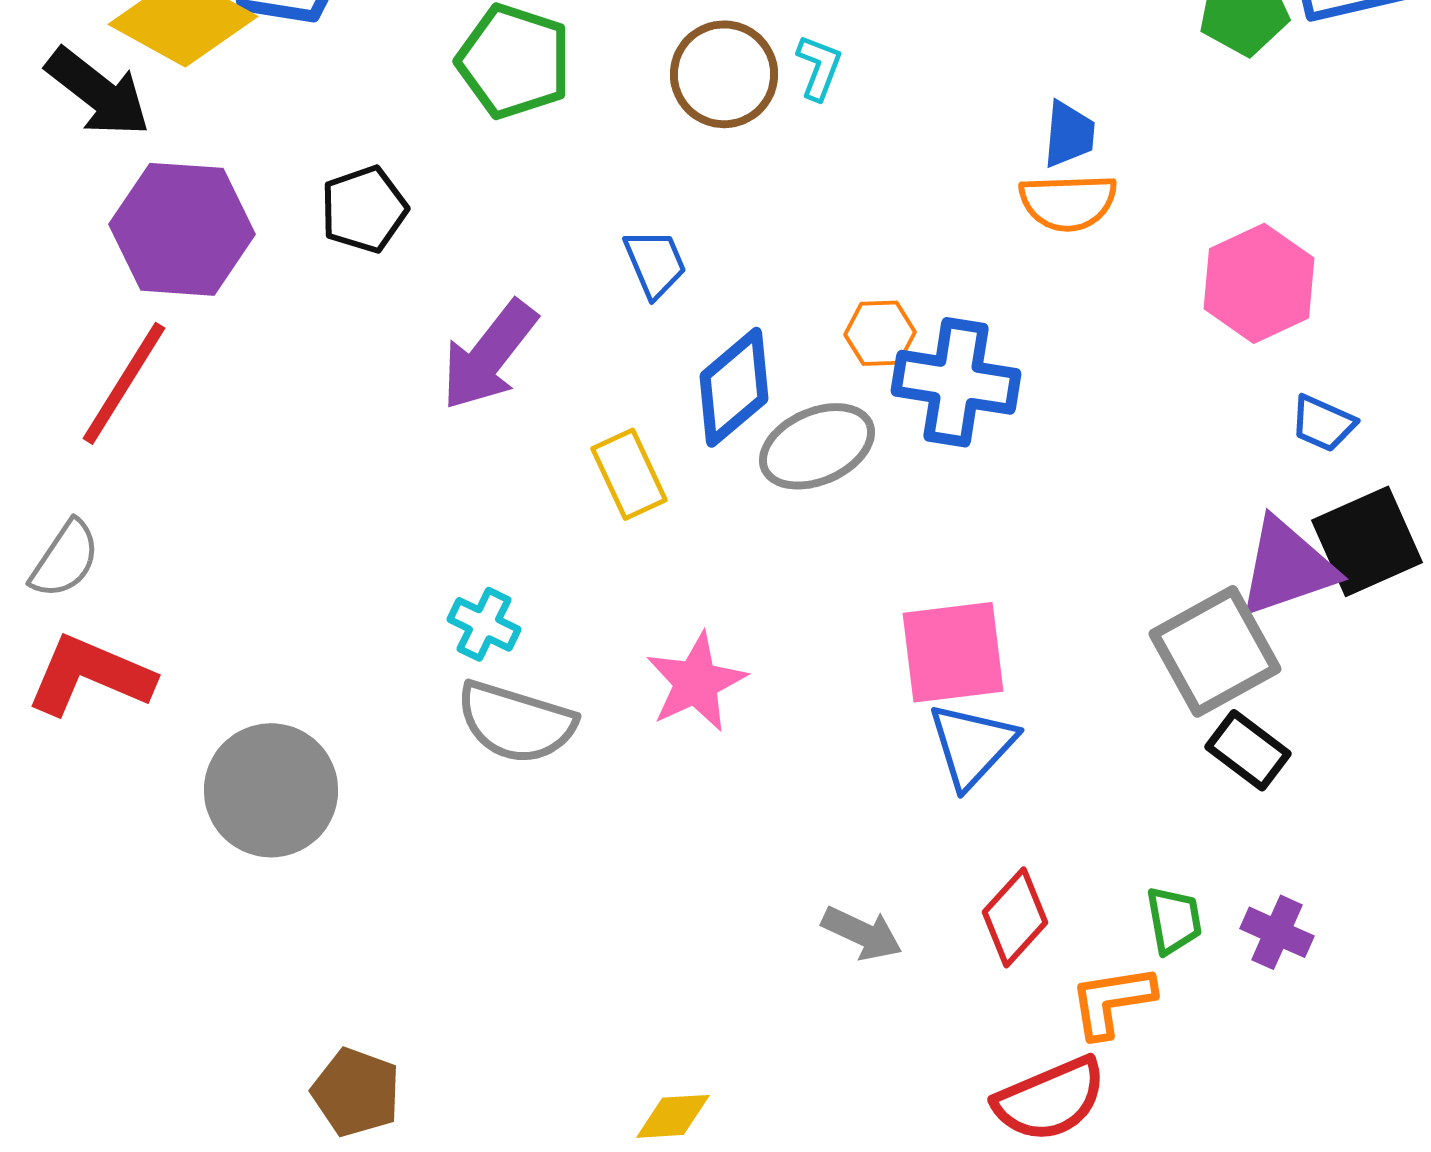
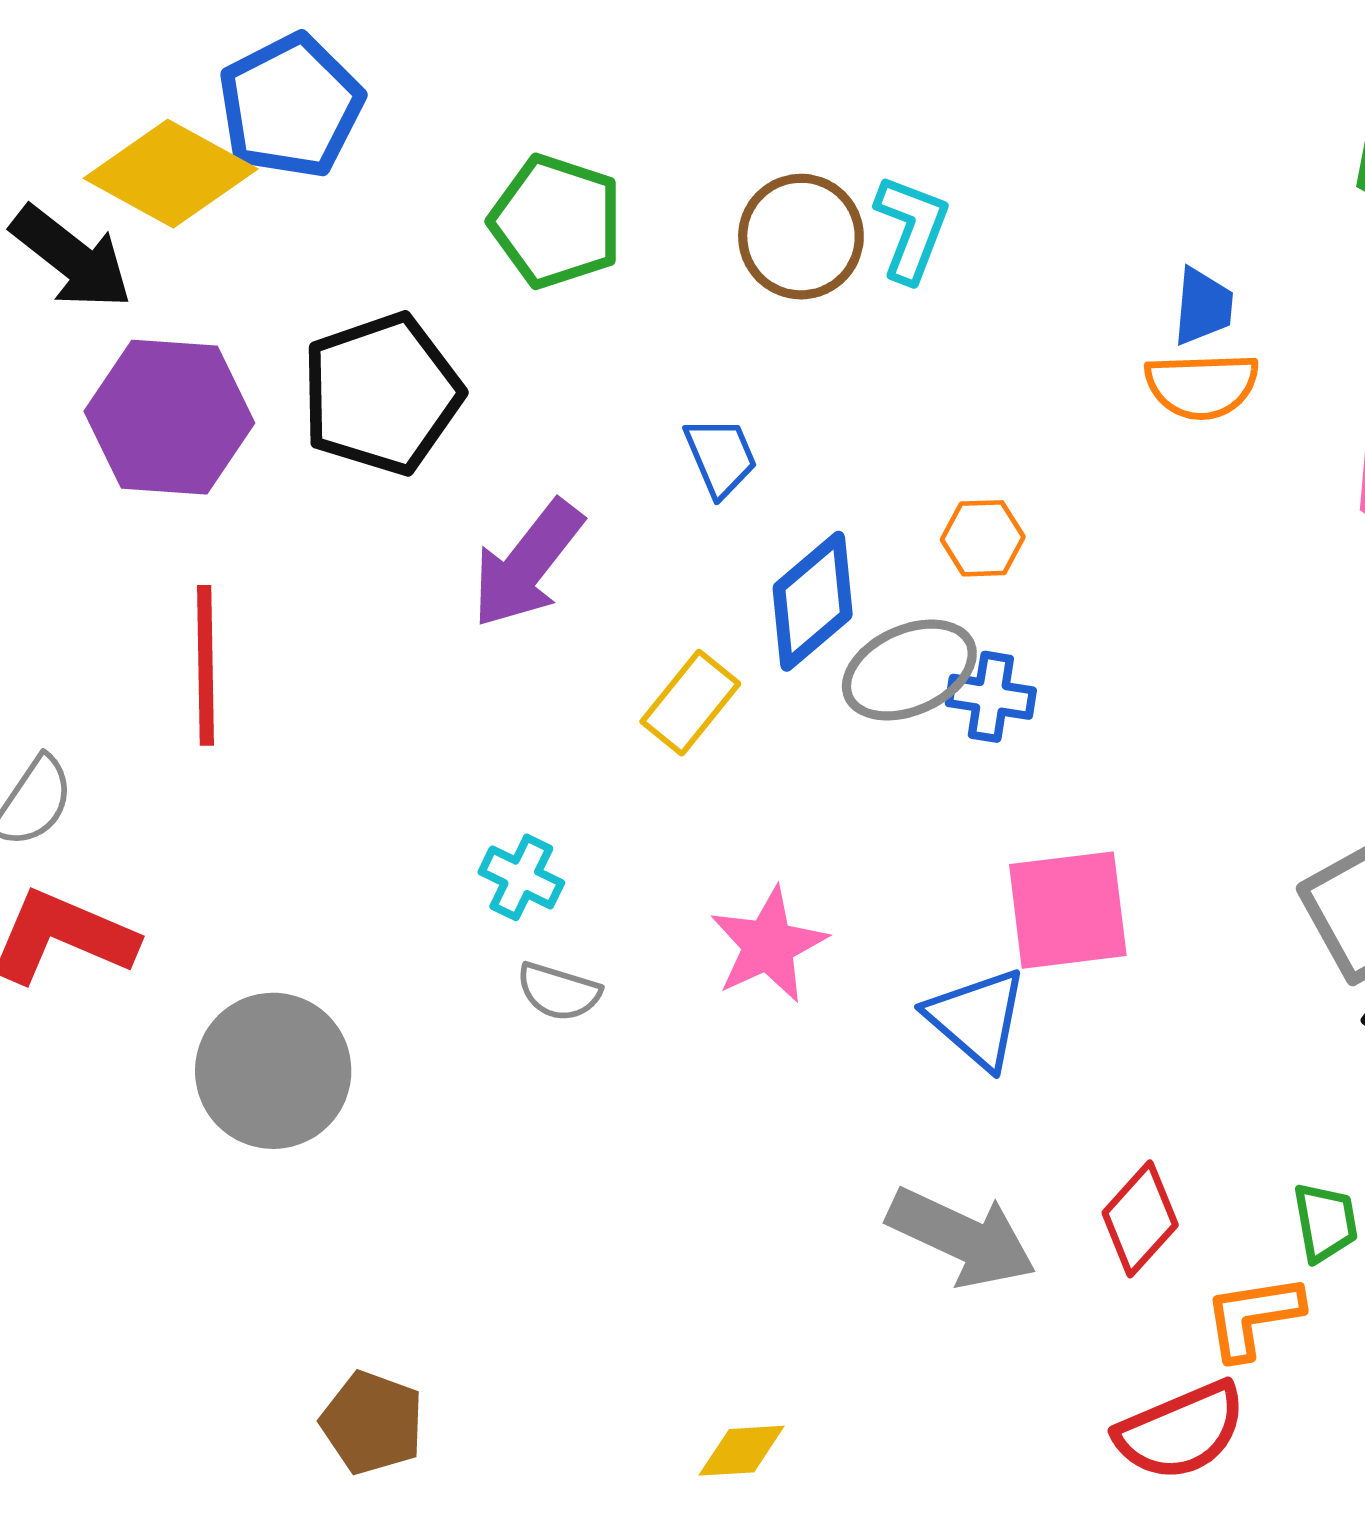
cyan L-shape: (819, 67) -> (912, 228), size x1.4
black pentagon: (364, 209) -> (382, 394), size x1.6
blue cross: (956, 382) -> (991, 697), moved, size x0.6
red line: (124, 383) -> (206, 665), moved, turned -33
yellow rectangle: (629, 474) -> (690, 703), turned 64
gray semicircle: (516, 722) -> (559, 992), size x0.6
blue triangle: (972, 745) -> (977, 1018), moved, turned -32
gray arrow: (862, 933) -> (962, 1237), size x1.6

